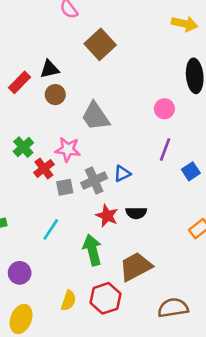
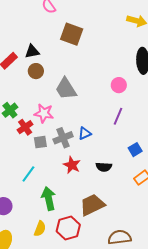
brown square: (100, 44) -> (72, 34), turned -30
blue square: (191, 171) -> (135, 150), moved
black semicircle: (136, 213) -> (104, 167), moved
green arrow: (92, 250) -> (49, 199), moved

